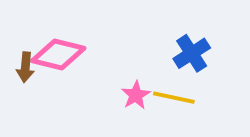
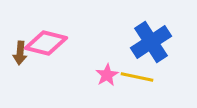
blue cross: (192, 53) -> (151, 42), size x1.4

